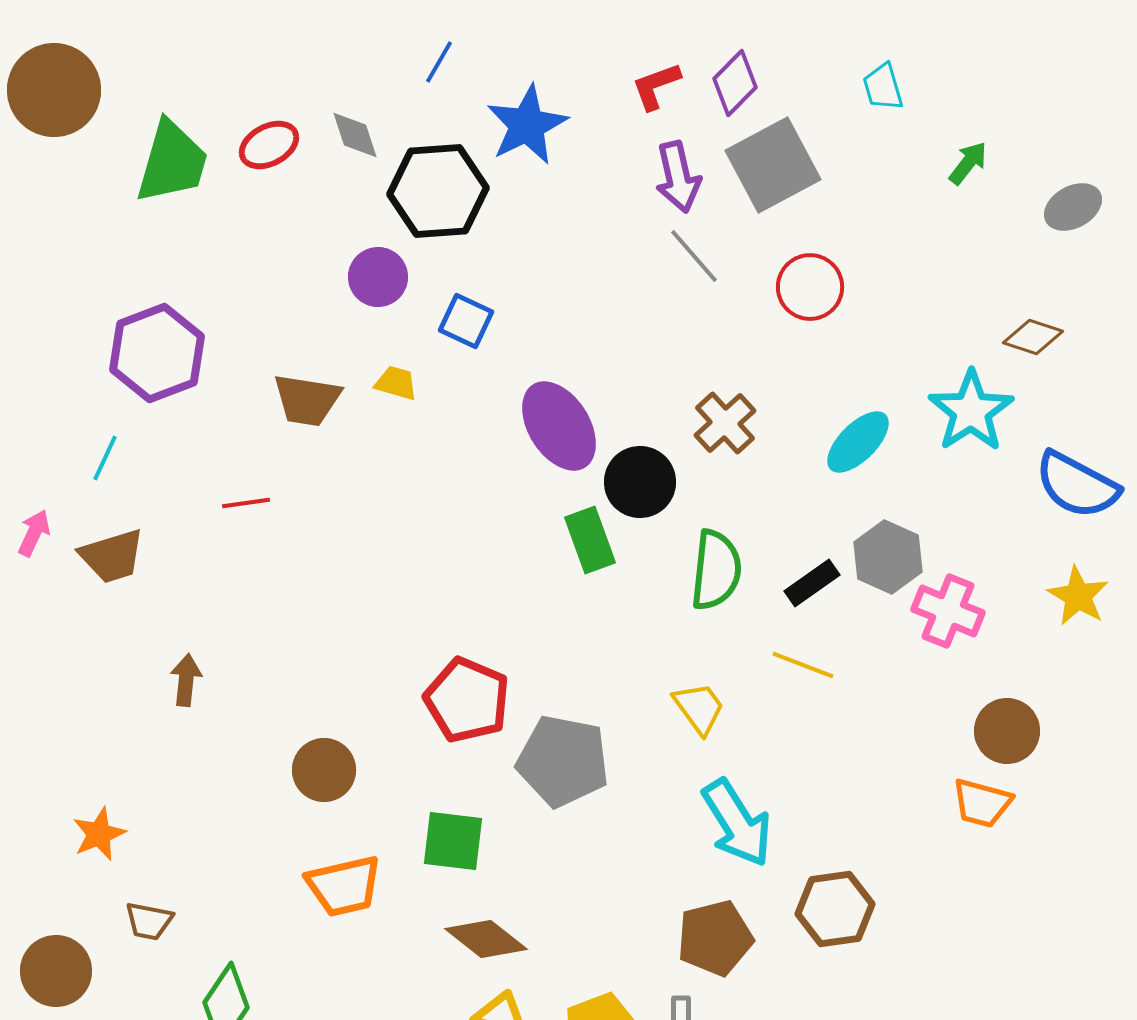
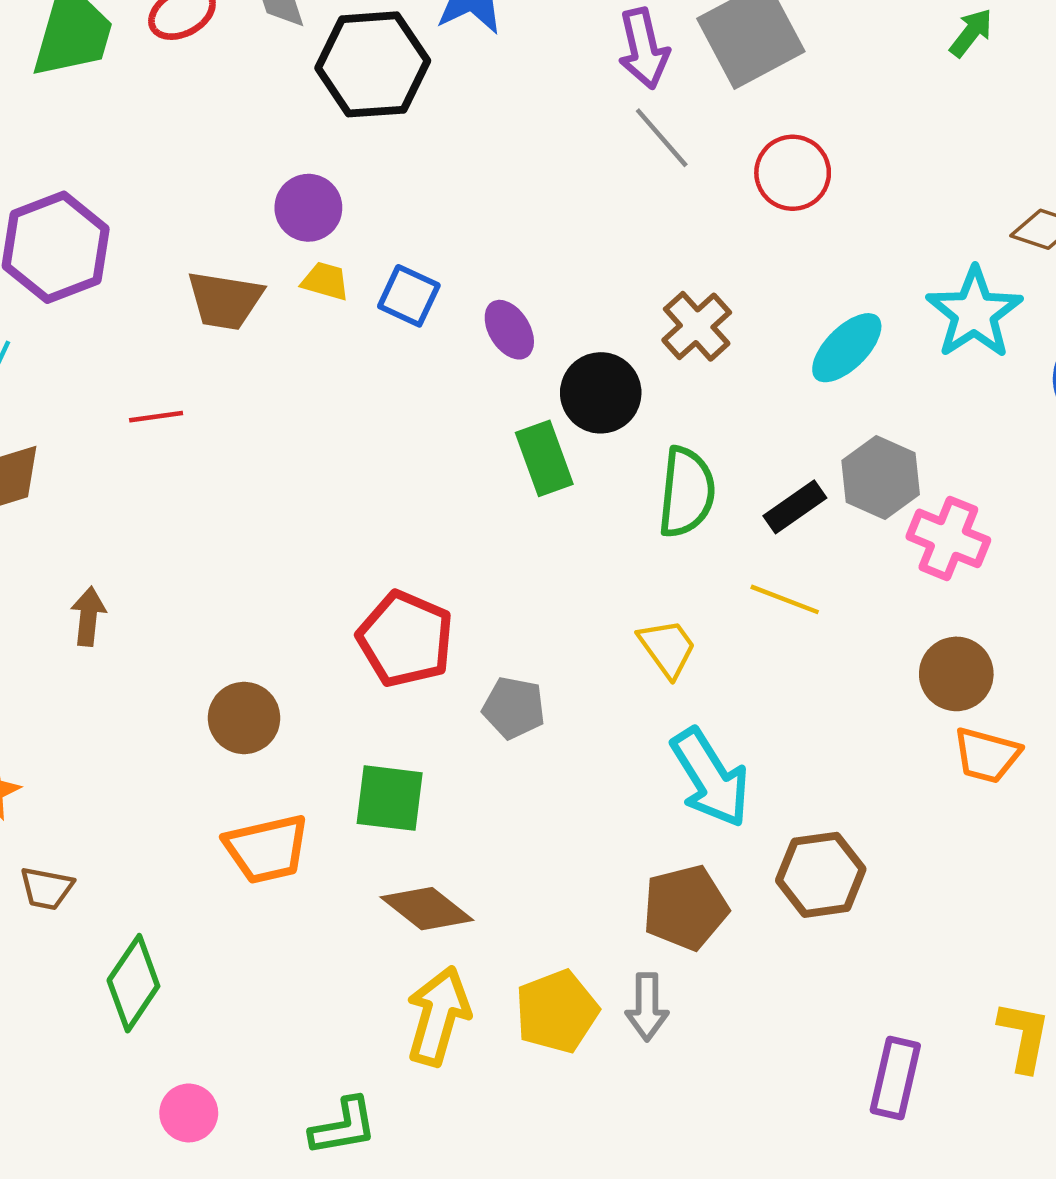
purple circle: (378, 277) -> (308, 208), moved
blue square: (466, 321) -> (409, 296), moved
purple ellipse: (559, 426) -> (509, 330), size x0.6
brown circle: (1007, 731) -> (956, 674), moved
gray pentagon: (563, 761) -> (514, 708), size x0.6

